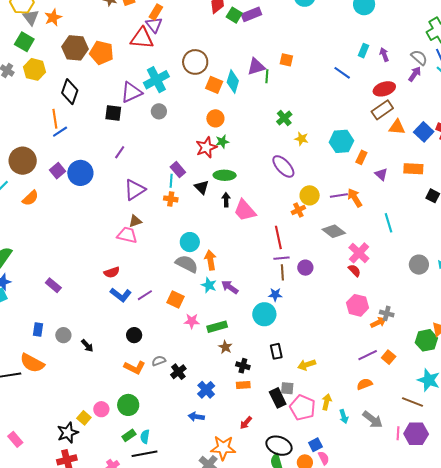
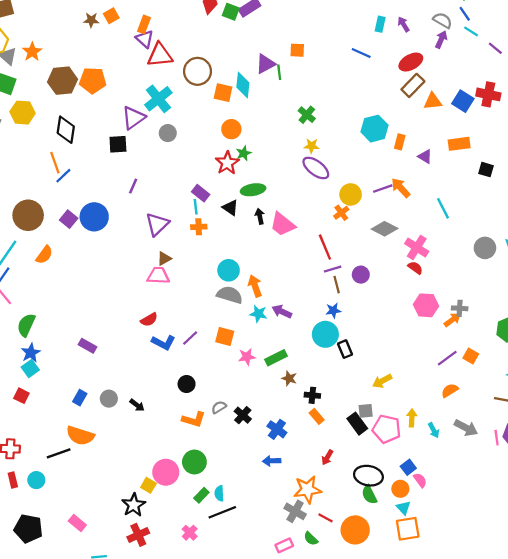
red triangle: (142, 38) -> (160, 55), moved
yellow star: (301, 139) -> (312, 146), moved
blue rectangle: (38, 330) -> (80, 398), turned 32
black rectangle: (276, 351) -> (345, 349), moved
orange rectangle: (243, 385) -> (317, 416), turned 64
pink circle: (101, 409) -> (166, 472), size x1.5

